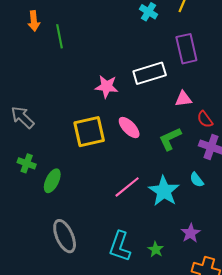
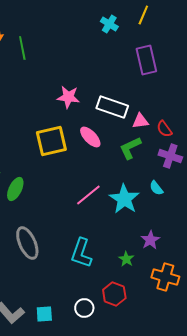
white rectangle: (150, 73) -> (112, 107), moved, turned 36
pink triangle: (183, 99) -> (140, 121), moved
green star: (156, 249) -> (126, 259), moved

